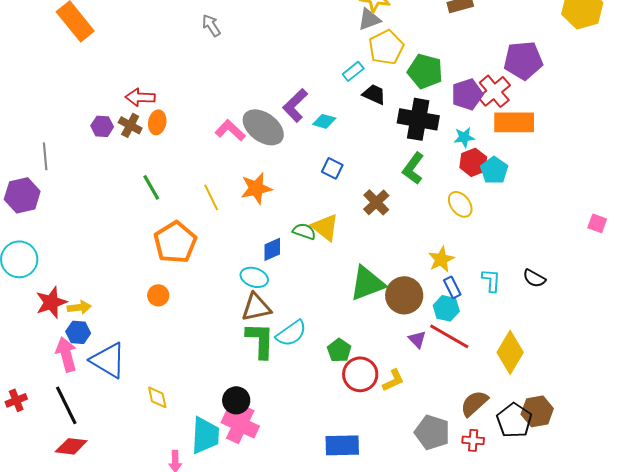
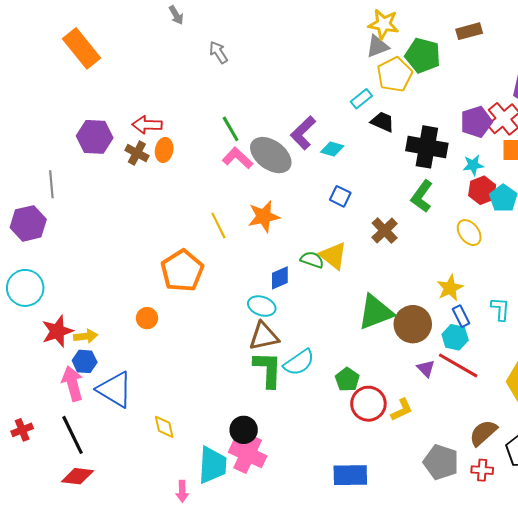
green pentagon: (425, 71) -> (423, 55), moved
purple hexagon: (102, 126) -> (95, 137), moved, size x1.6
green line: (151, 187) -> (231, 129), moved
orange circle: (158, 295) -> (147, 318), moved

